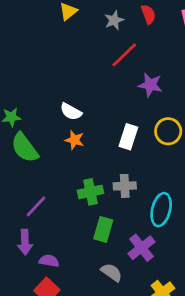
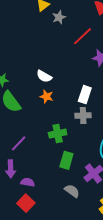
gray star: (114, 20) -> (59, 17), moved
gray cross: (125, 186) -> (83, 116), moved

